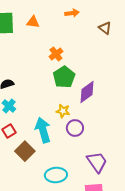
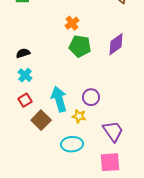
green pentagon: (64, 77) -> (80, 46), turned -30
purple diamond: (87, 92) -> (116, 44), moved
yellow star: (63, 111) -> (79, 116), moved

